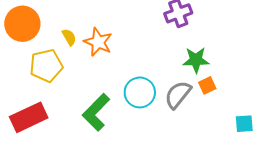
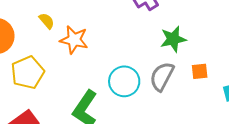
yellow semicircle: (69, 37) -> (47, 21), moved
orange square: (207, 85) -> (200, 71), moved, turned 30

